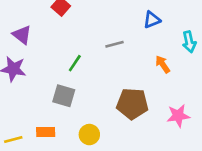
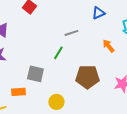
green line: (75, 63) -> (58, 53), moved
orange rectangle: (46, 132) -> (18, 92), moved

